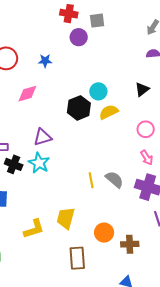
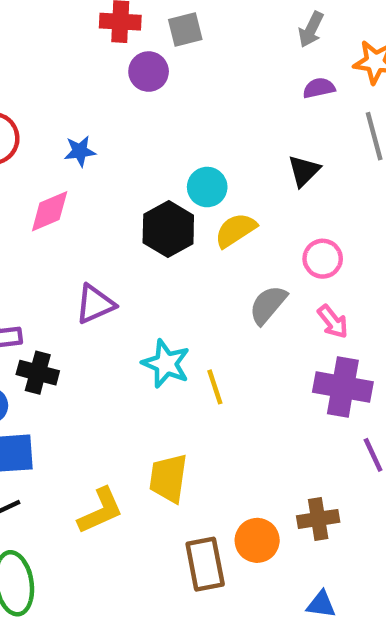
blue star: (45, 61) -> (80, 151), moved
cyan star: (39, 163) -> (166, 364), moved
gray semicircle: (114, 179) -> (268, 305), moved, turned -84
orange circle: (104, 233) -> (257, 540), moved

